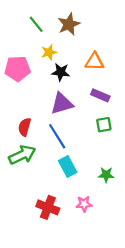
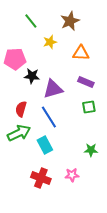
brown star: (69, 24) -> (70, 21), moved
yellow star: (49, 52) -> (50, 42), moved
black star: (61, 72) -> (32, 76), moved
cyan rectangle: (68, 167) -> (45, 145), moved

